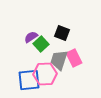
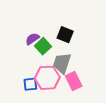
pink rectangle: (74, 58) -> (74, 81), moved
blue square: (29, 80) -> (30, 84), size x0.6

